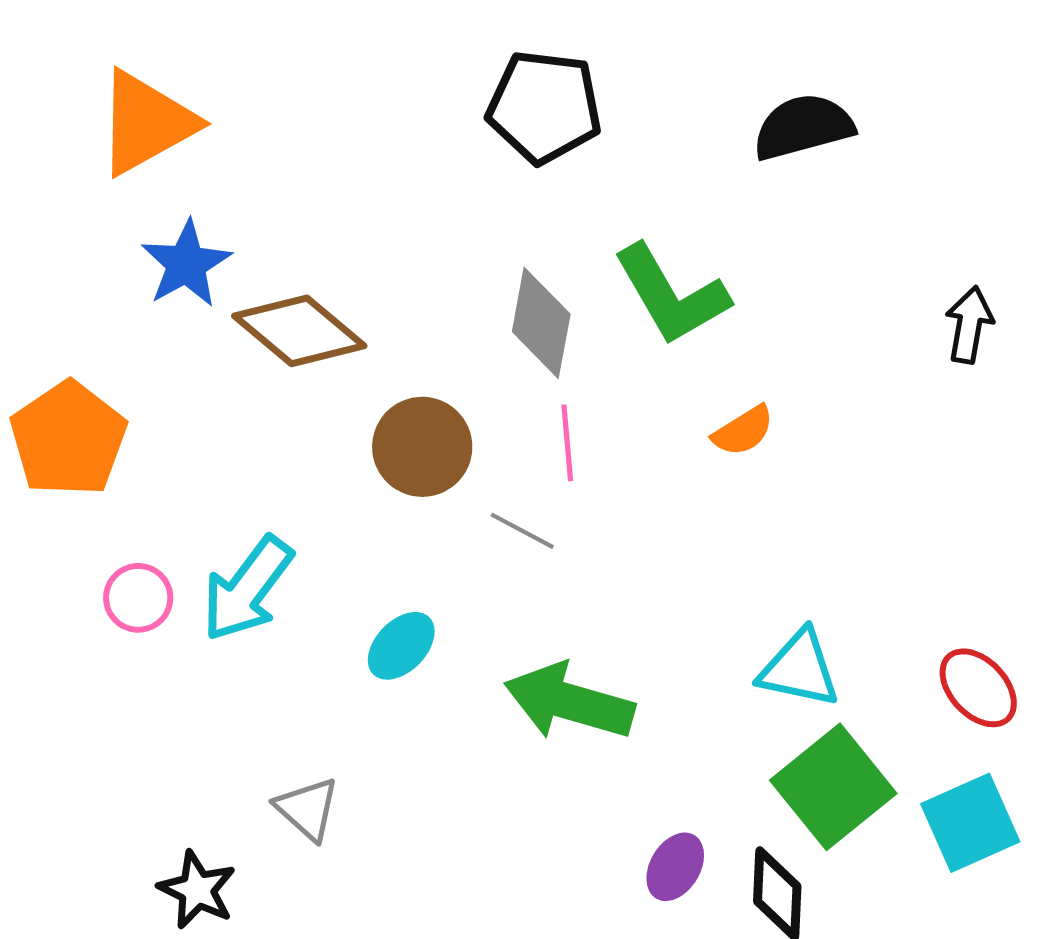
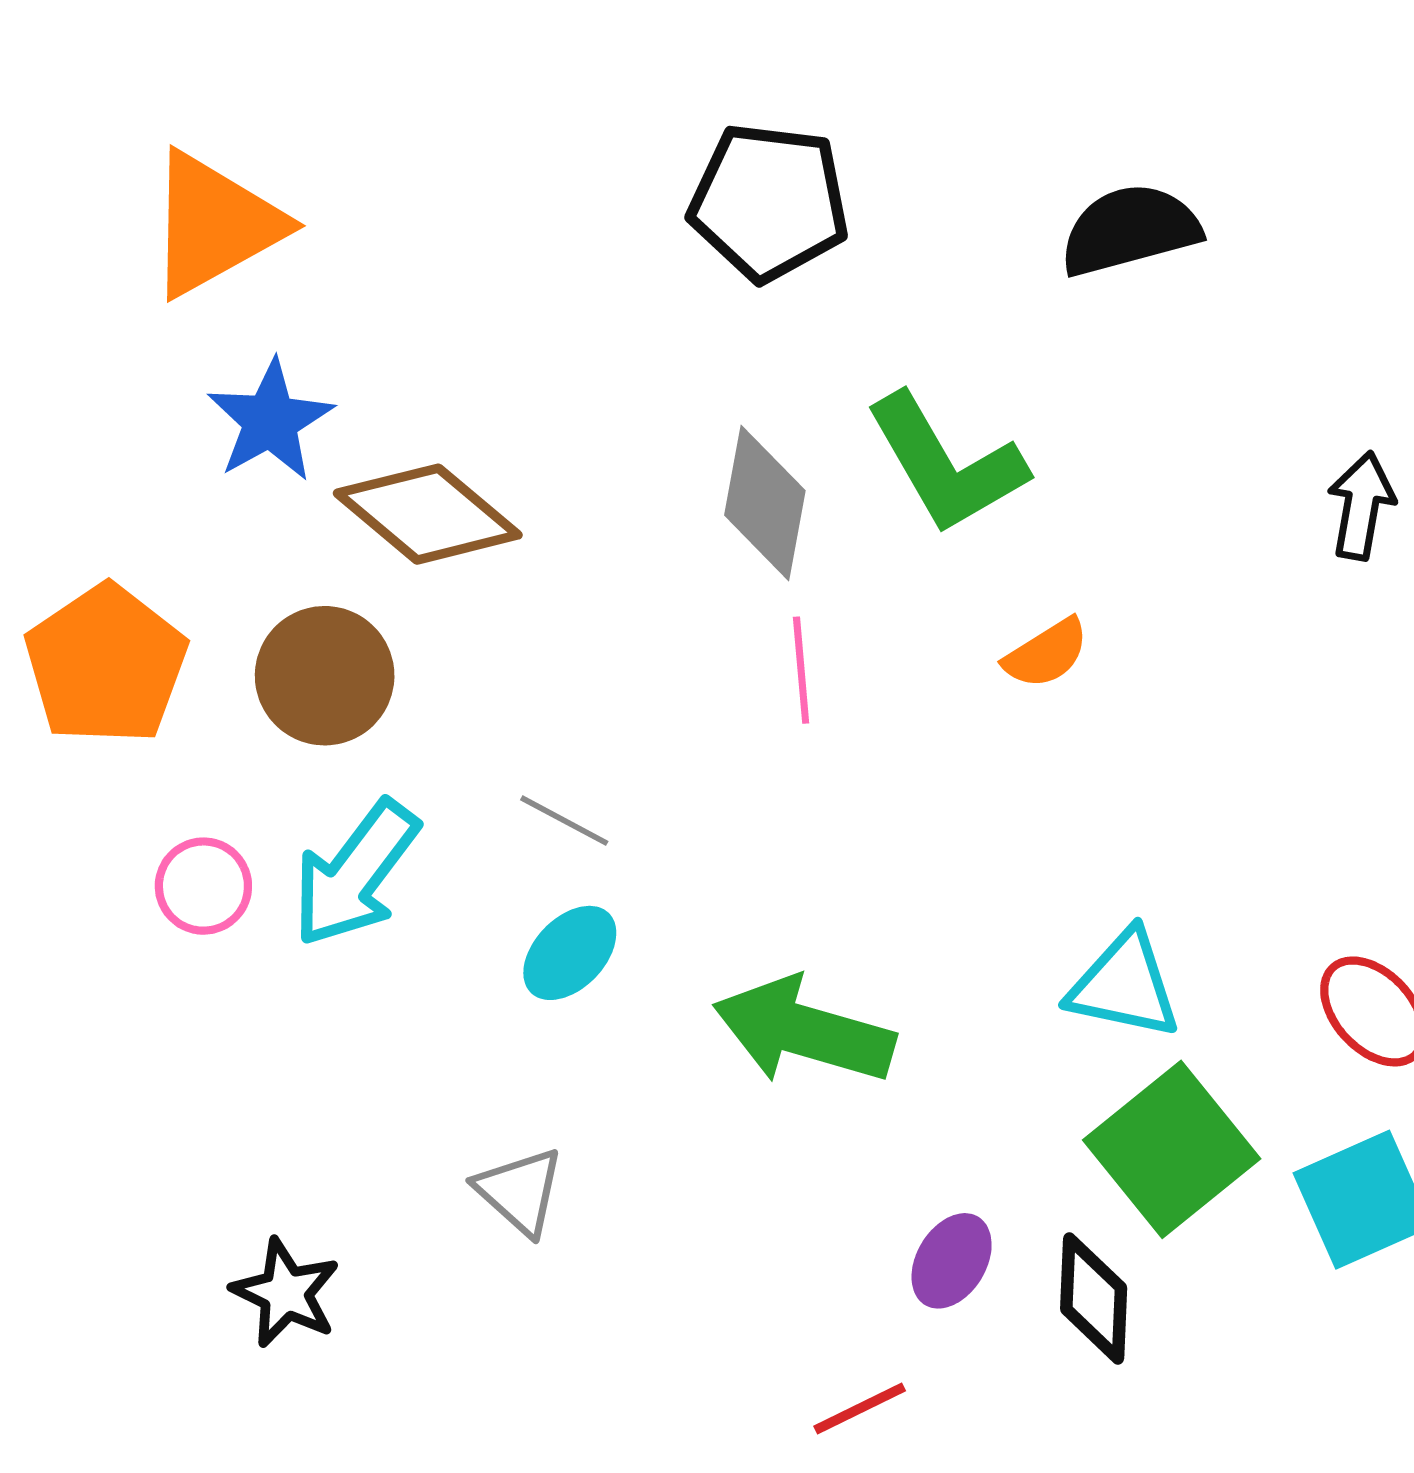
brown circle: (422, 447) -> (325, 676), moved
gray line: (522, 531) -> (564, 821), moved
gray triangle: (307, 809) -> (520, 1191), moved

